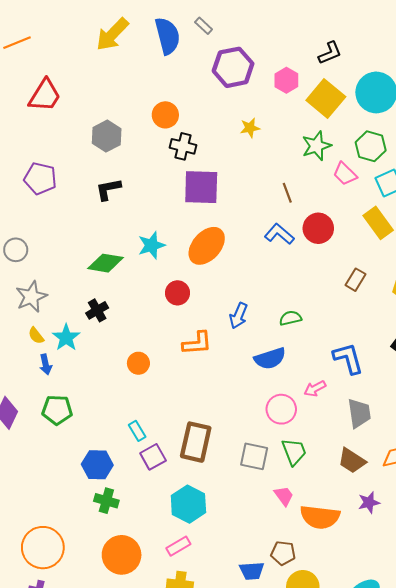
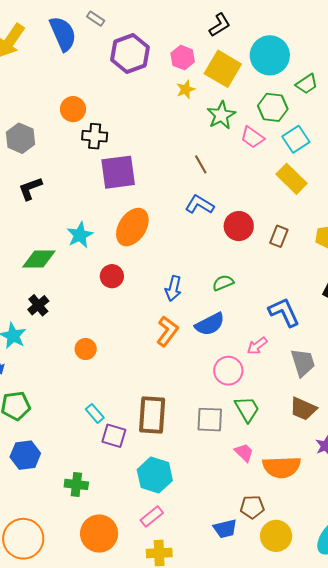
yellow star: (250, 128) -> (186, 89), moved
red circle: (318, 228) -> (239, 226), moved
orange L-shape: (197, 343) -> (167, 331), moved, turned -40
purple square: (153, 457) -> (114, 436), turned -35
blue hexagon: (97, 465) -> (25, 455), moved

